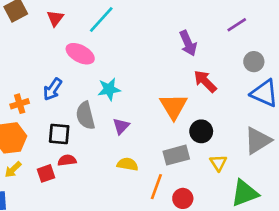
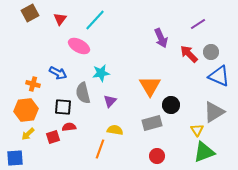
red arrow: (205, 81) -> (189, 54), moved
blue arrow: (53, 89) -> (58, 73), turned -96
orange cross: (20, 104) -> (33, 84), turned 32
yellow triangle: (218, 163) -> (197, 130), moved
orange line: (156, 187) -> (100, 149), moved

